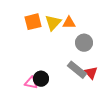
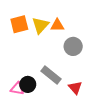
gray rectangle: (77, 70) -> (51, 75), moved
red triangle: (91, 73) -> (75, 88), moved

